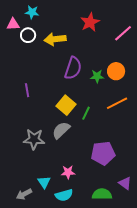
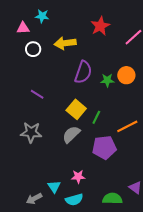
white circle: (28, 35) -> (33, 49), moved
purple line: (27, 90) -> (37, 94), turned -48
orange line: (117, 103) -> (127, 126), moved
gray star: (34, 139) -> (31, 132), moved
purple pentagon: (103, 153) -> (104, 147), moved

